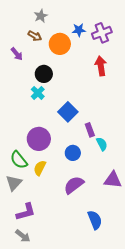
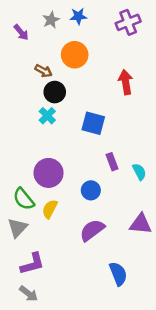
blue star: (79, 30) -> (78, 16), moved
purple cross: (102, 33) -> (128, 22), moved
brown arrow: (35, 36) -> (44, 71), moved
purple arrow: (17, 54) -> (21, 32), moved
blue square: (68, 112) -> (93, 123), moved, turned -30
cyan semicircle: (102, 144) -> (139, 172), moved

